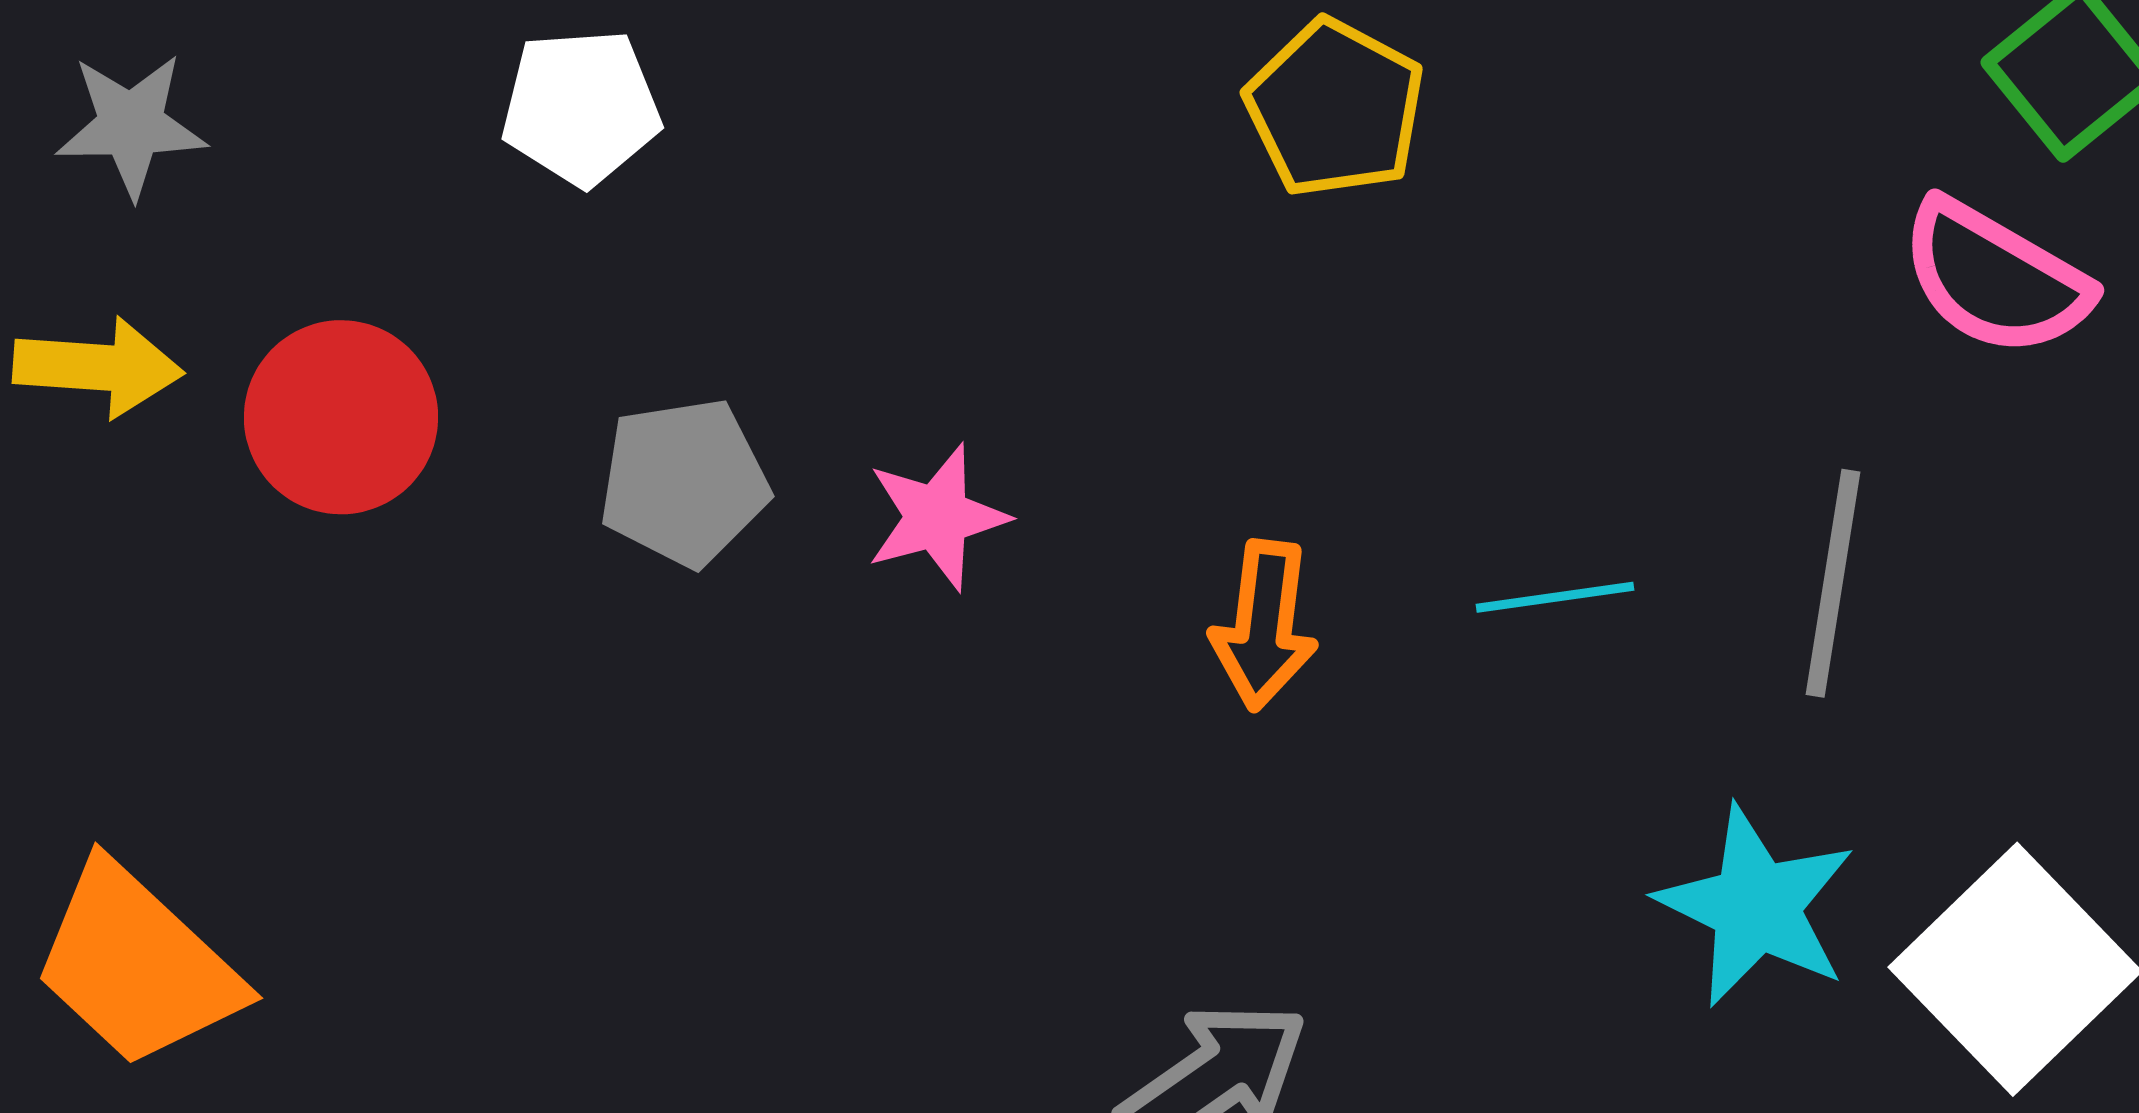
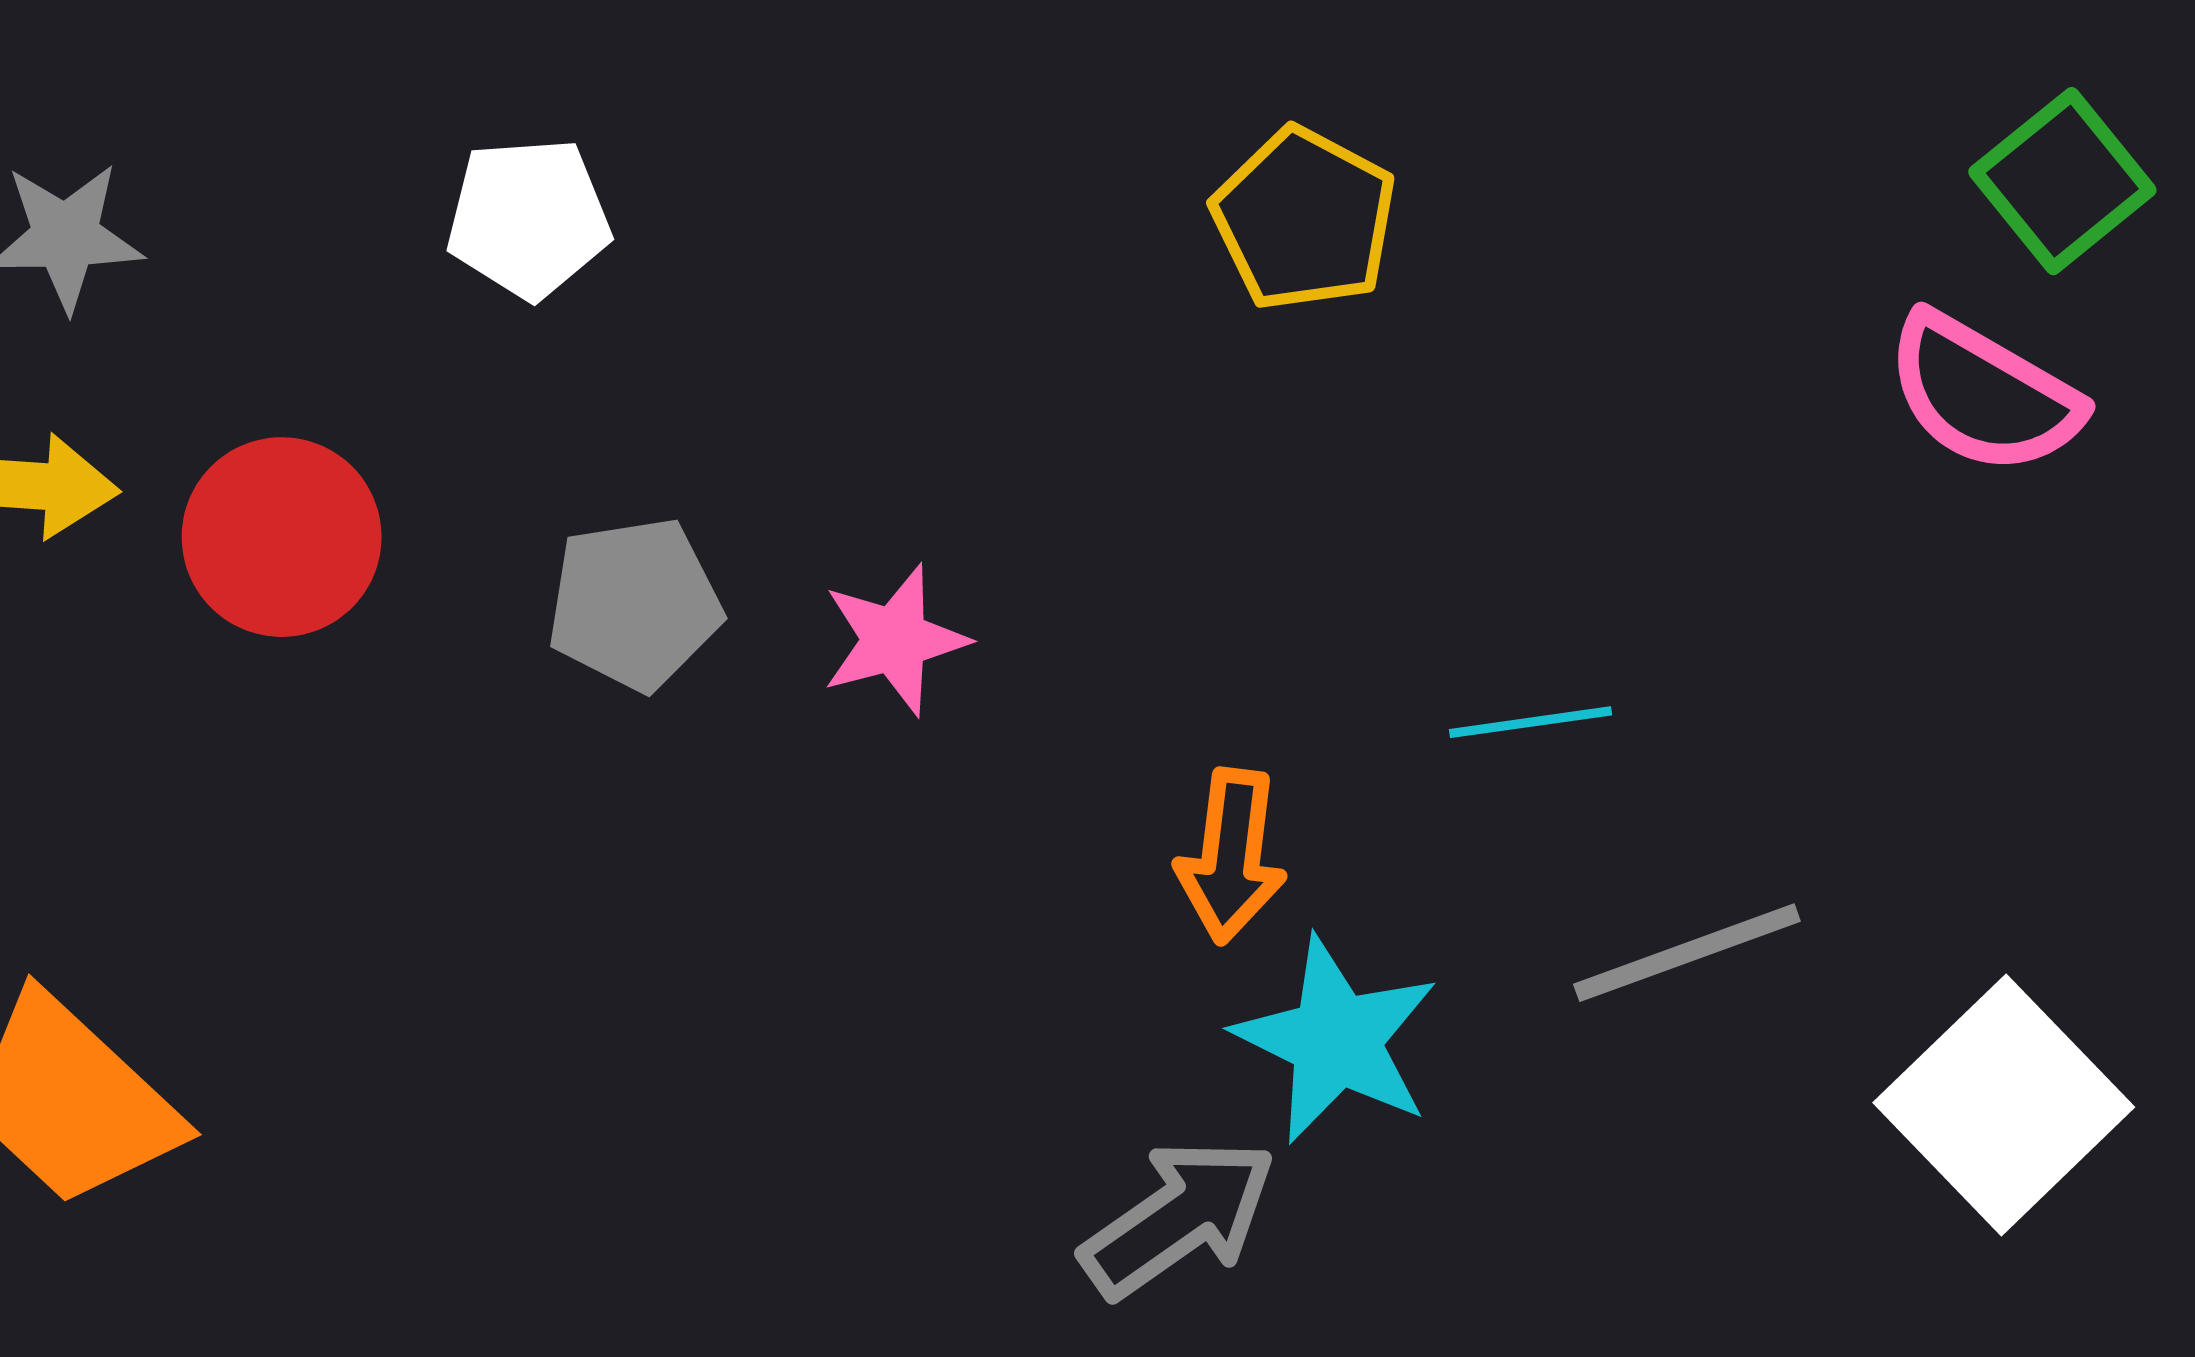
gray line: (1833, 583) -> (1687, 953), moved, turned 61
orange arrow: (1264, 625) -> (1231, 856), moved
cyan star: (1756, 906) -> (1336, 1040), moved

